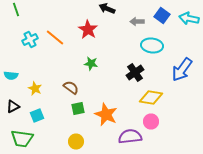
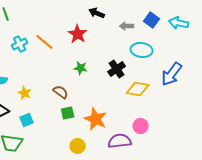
black cross: (135, 72) -> (117, 69), moved
yellow diamond: (151, 98) -> (138, 89), moved
yellow circle: (76, 142) -> (78, 146), moved

